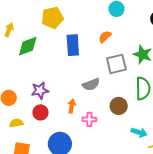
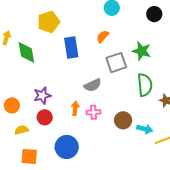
green diamond: (28, 46) -> (26, 52), turned -75
brown circle: (119, 106) -> (123, 120), moved
pink cross: (89, 119) -> (93, 112), moved

